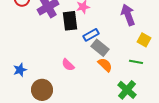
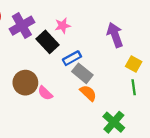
black rectangle: (70, 21) -> (47, 42), turned -36
green line: (136, 62) -> (134, 87), moved, turned 72
brown circle: (42, 90) -> (25, 83), moved

